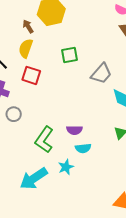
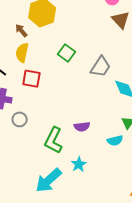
green square: (70, 55) -> (66, 53), turned -36
cyan semicircle: (83, 148) -> (115, 141), moved

